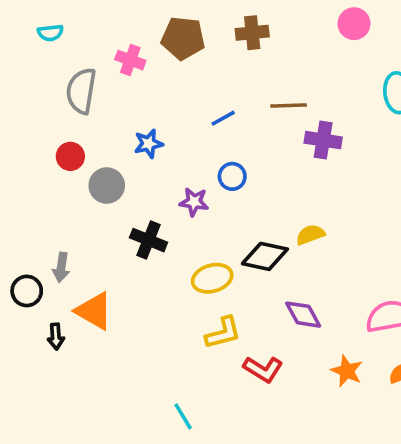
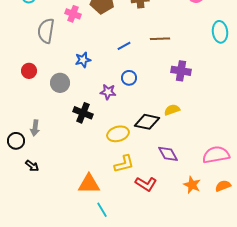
purple cross: (323, 140) -> (181, 71), moved
red circle: (70, 156) -> (29, 71), moved
orange triangle: (94, 311) -> (89, 184), moved, turned -30
black arrow: (56, 336) -> (32, 166), turned -48

